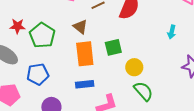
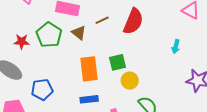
brown triangle: (80, 27) -> (79, 33), moved
green pentagon: (42, 35) -> (49, 35), moved
yellow circle: (134, 67) -> (130, 81), moved

